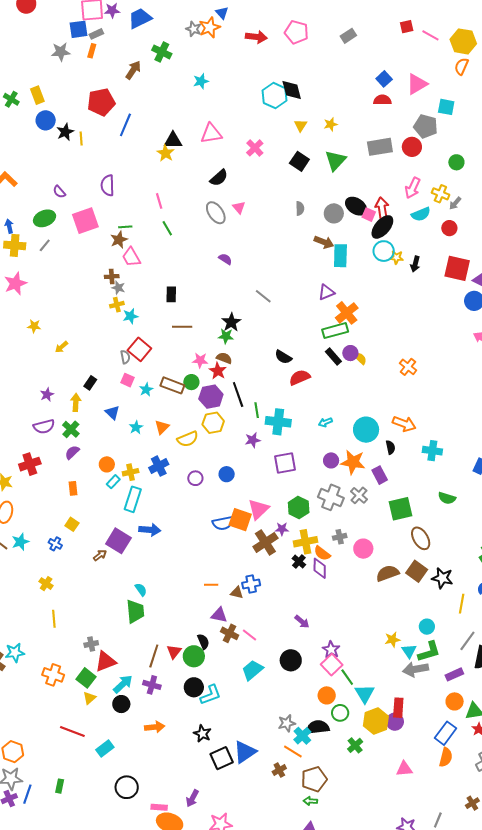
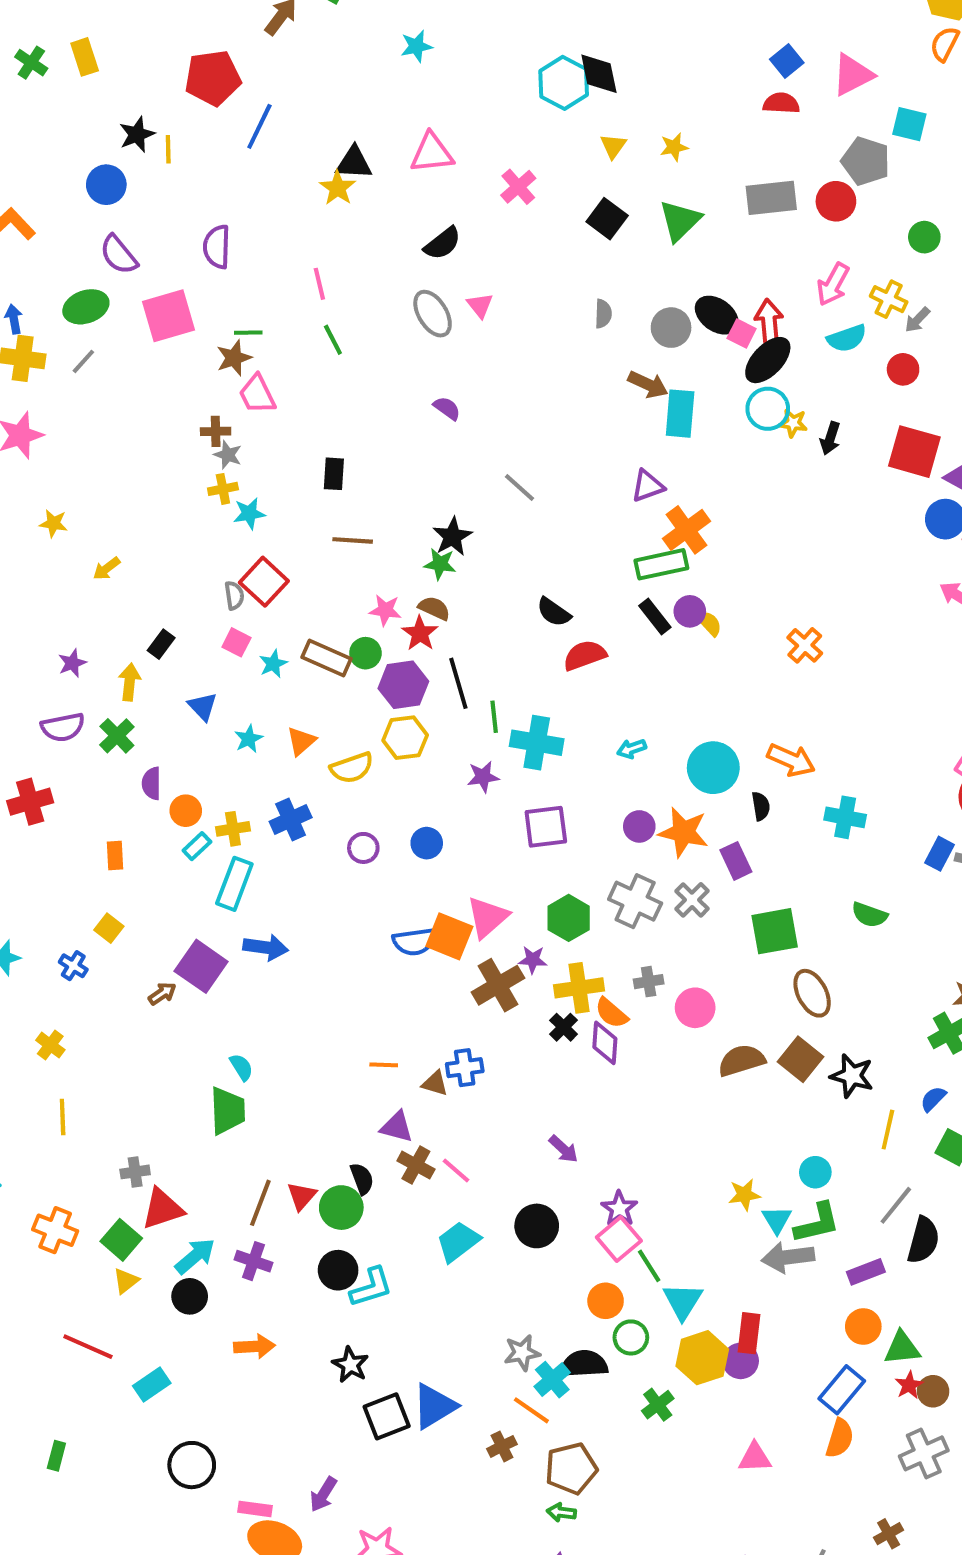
blue circle: (46, 120) -> (106, 185), moved
purple semicircle: (59, 192) -> (119, 255), size x1.5
purple semicircle: (72, 452) -> (151, 783), moved, turned -49

